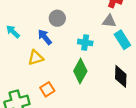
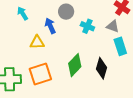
cyan cross: (85, 42) -> (87, 26), moved
black diamond: (121, 76) -> (102, 68), moved
orange square: (47, 89) -> (40, 74), size x1.6

